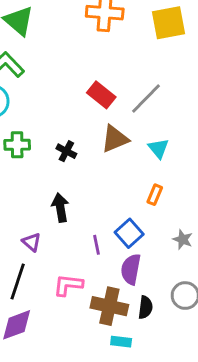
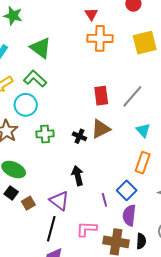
red rectangle: (101, 95) -> (101, 96), turned 48
brown triangle: (115, 139) -> (101, 129), moved
orange rectangle: (155, 195) -> (143, 163), size x1.5
purple triangle: (32, 242) -> (59, 201), size x1.5

